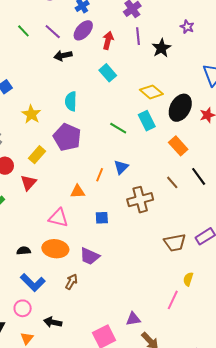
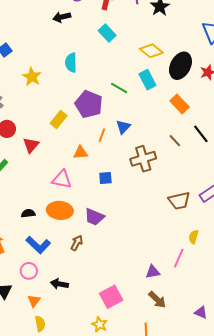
purple pentagon: (67, 137) -> (89, 104), moved
yellow rectangle: (37, 155) -> (59, 119), moved
purple triangle: (133, 319) -> (153, 272), moved

